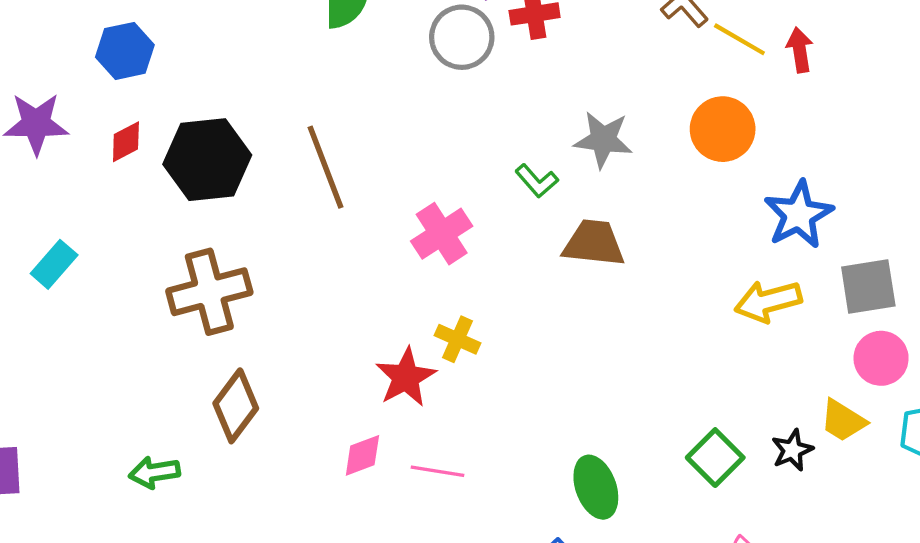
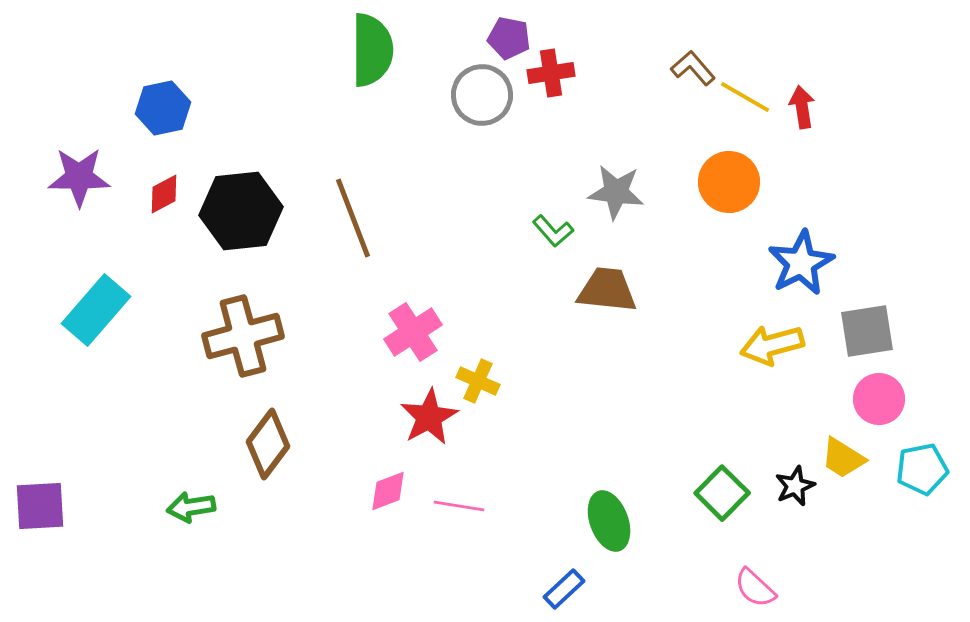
pink cross: (442, 234) -> (413, 332), moved
cyan rectangle: (54, 264) -> (96, 310), size x1.5

